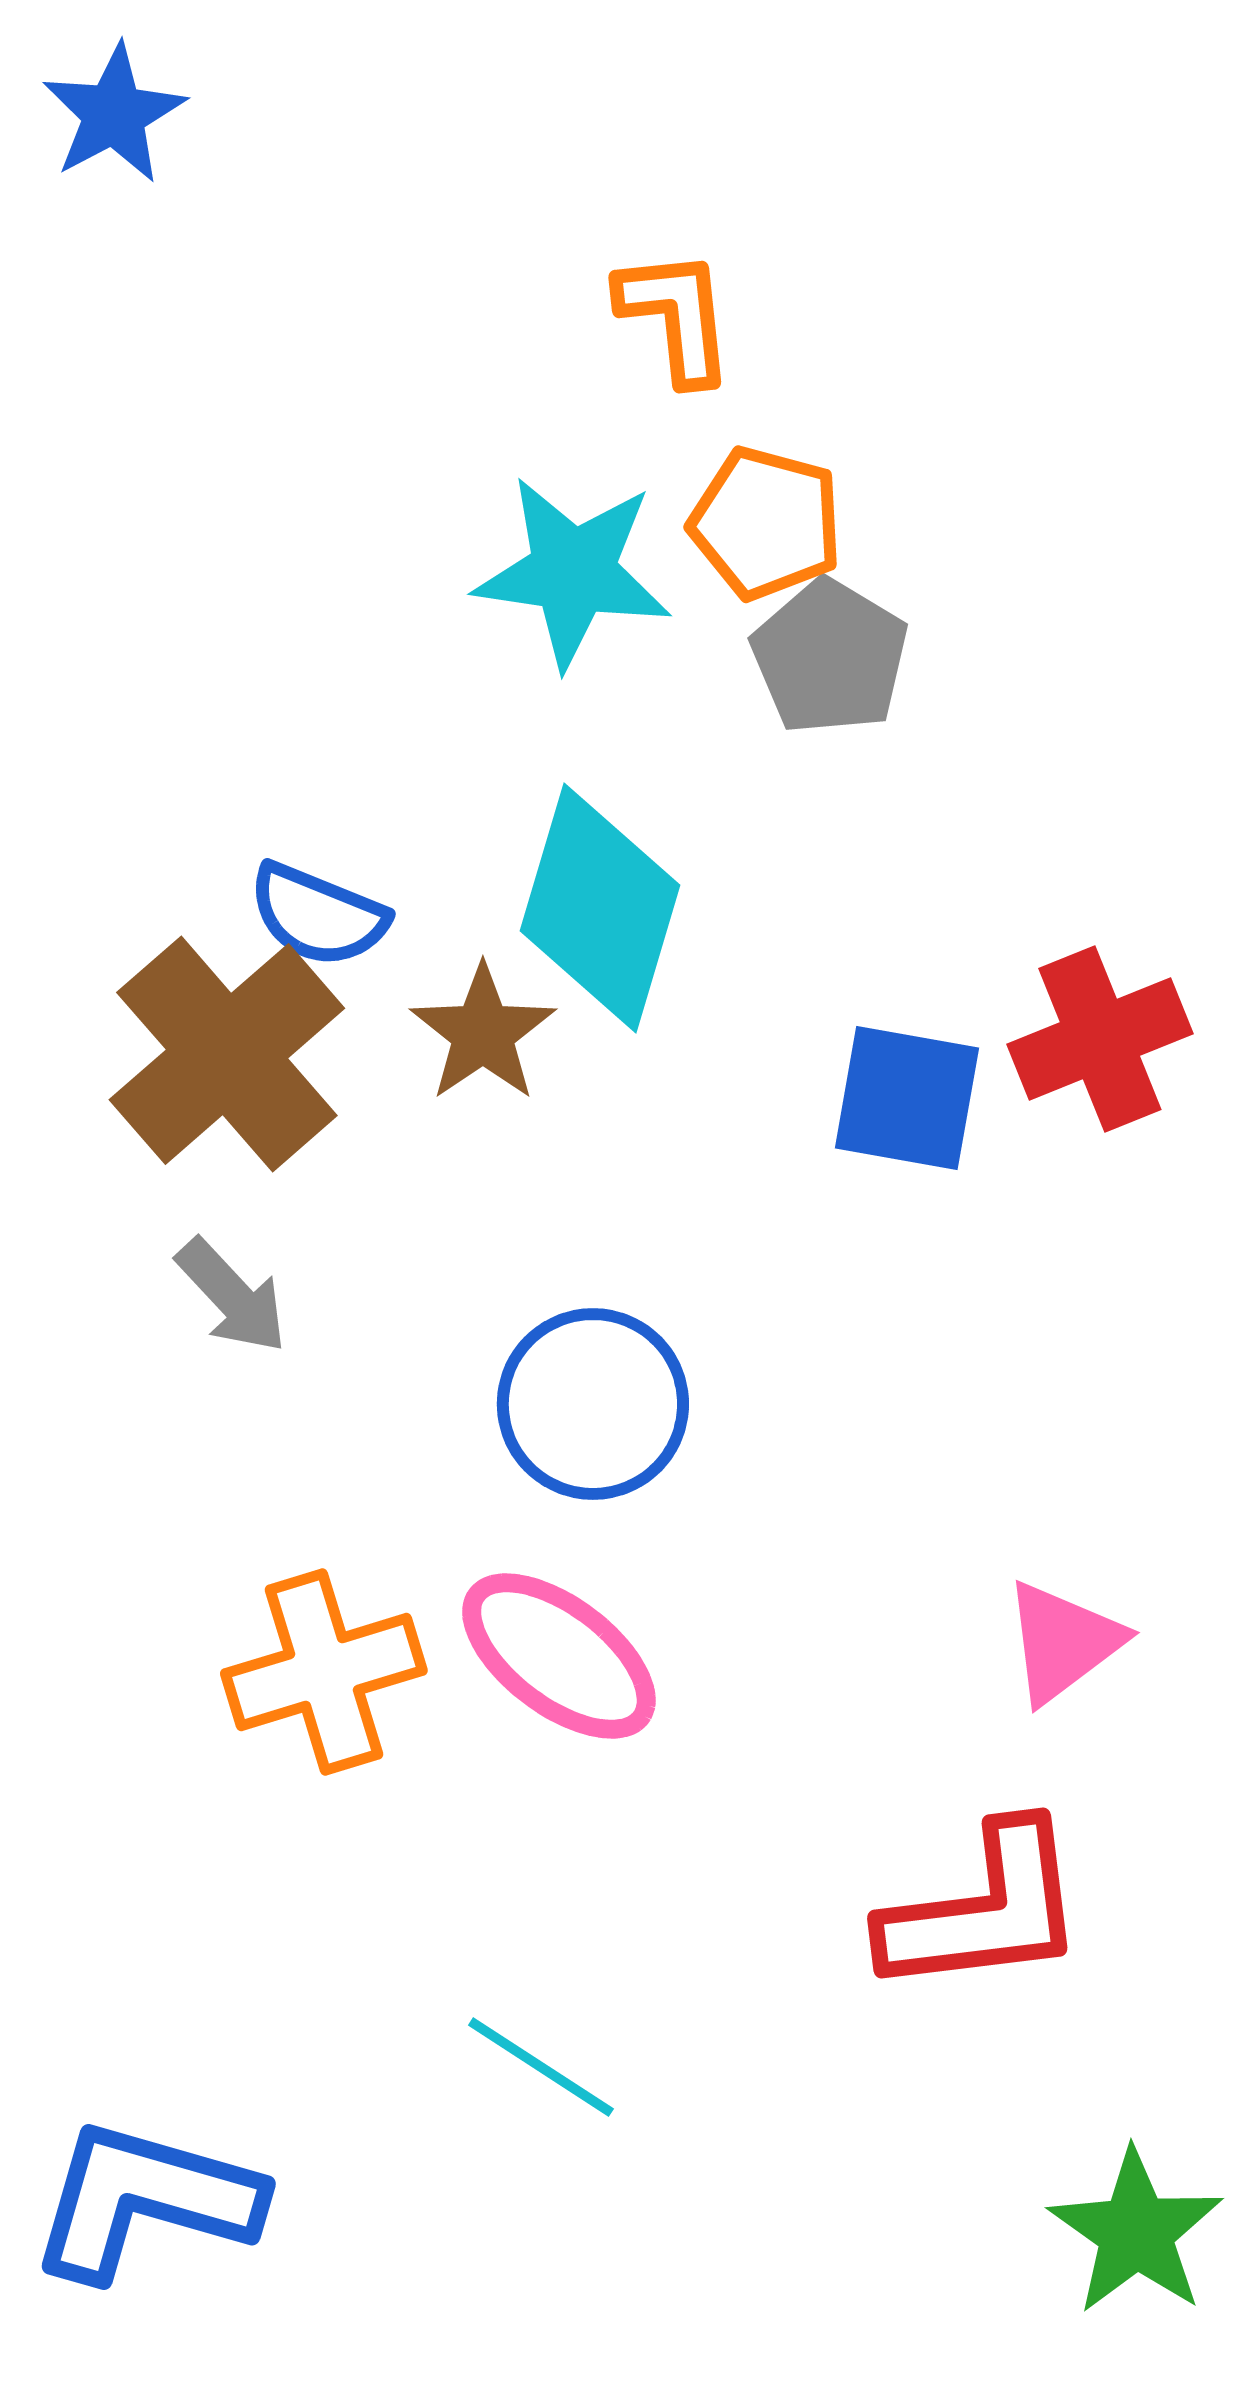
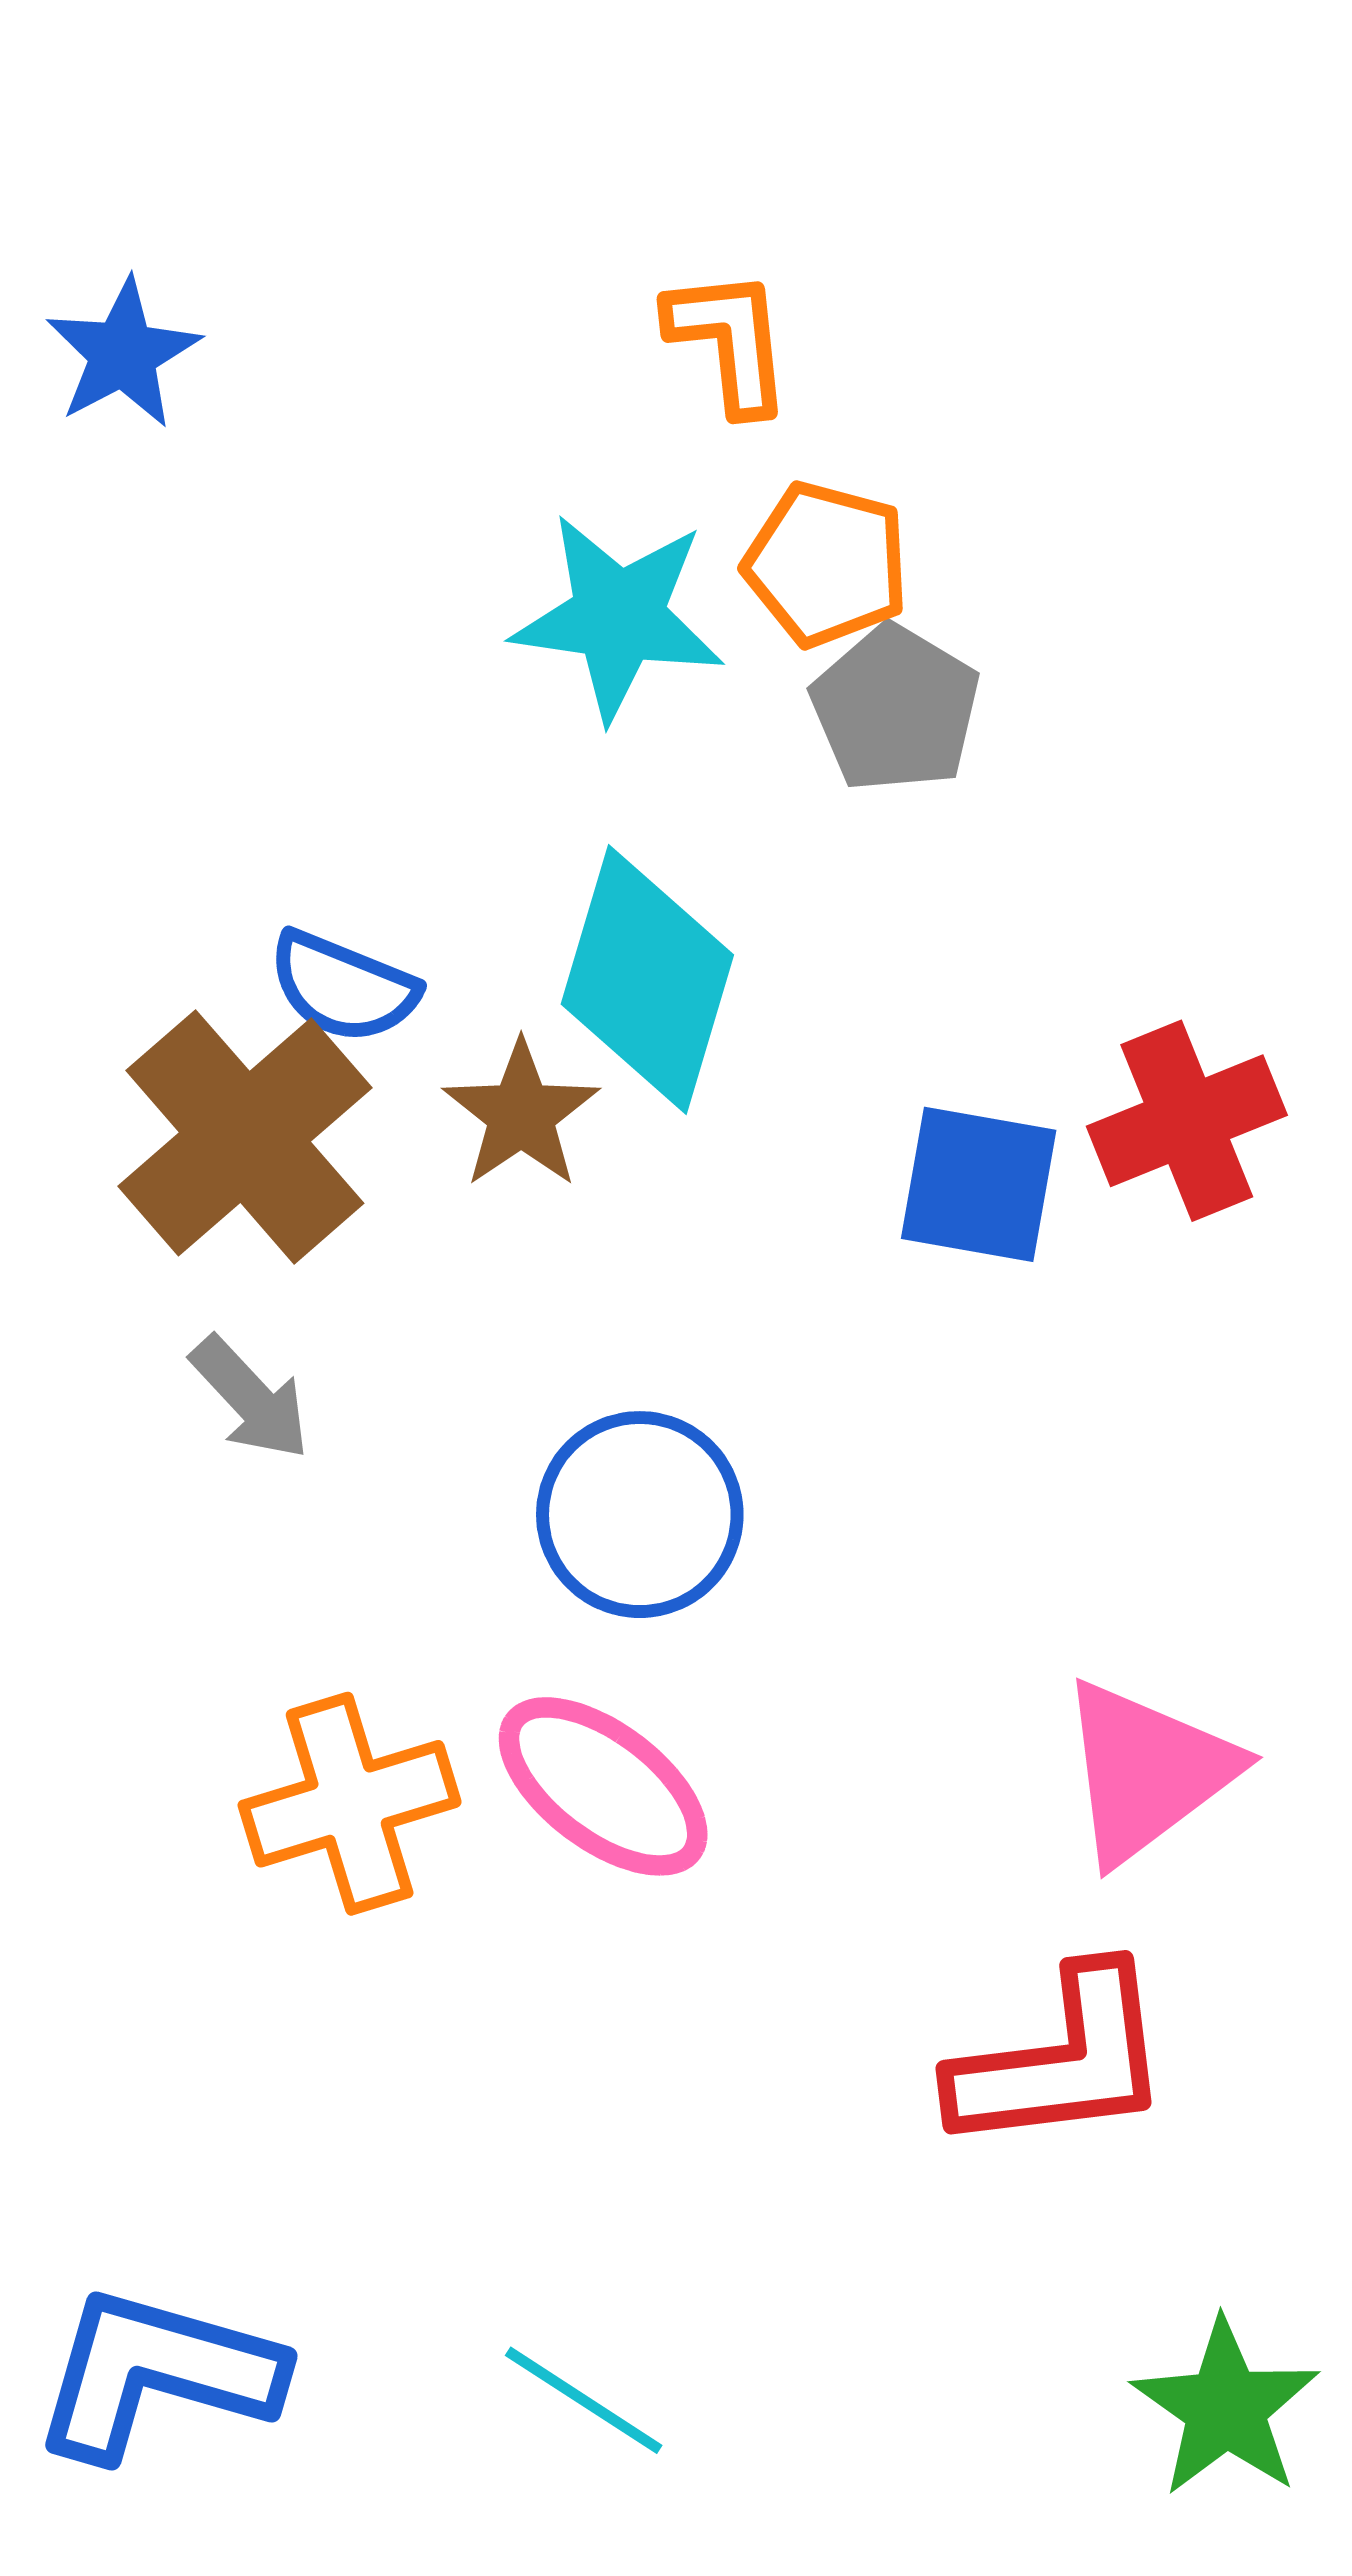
blue star: (114, 114) -> (123, 354), moved
pink triangle: (1063, 1642) -> (1147, 1771), size x1.4
cyan line: (541, 2067) -> (584, 2400), moved

